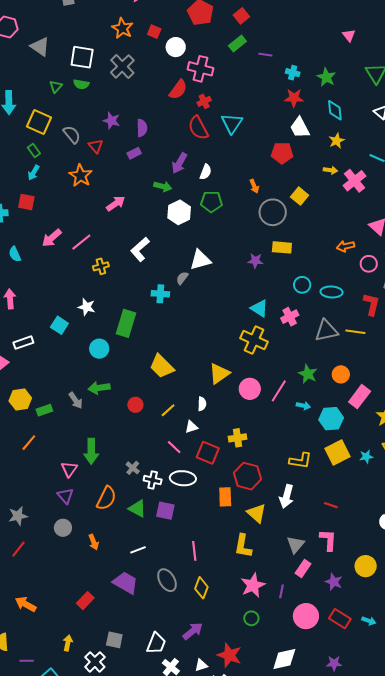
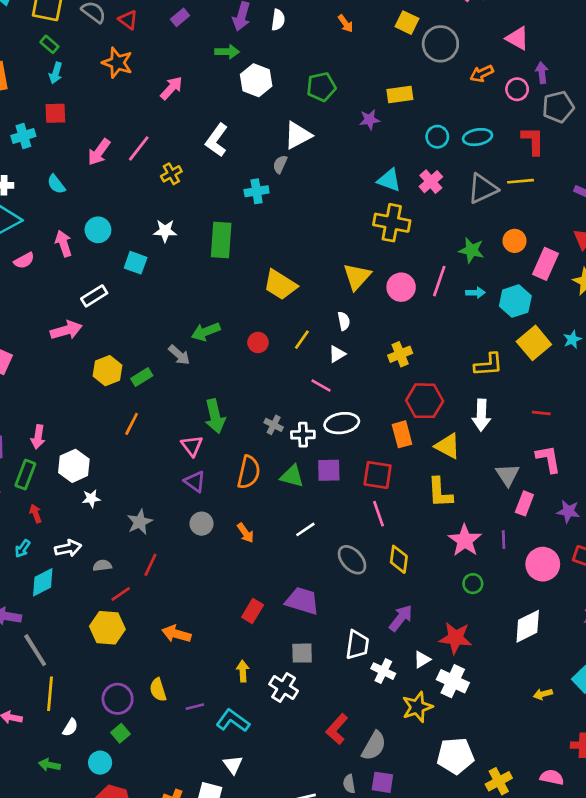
green pentagon: (211, 202) -> (321, 87), moved
gray circle: (273, 212) -> (440, 44), moved
cyan circle: (99, 349) -> (98, 230), moved
red square: (208, 453) -> (378, 475), moved
purple trapezoid: (125, 583) -> (302, 601), moved

